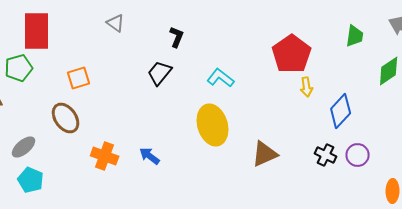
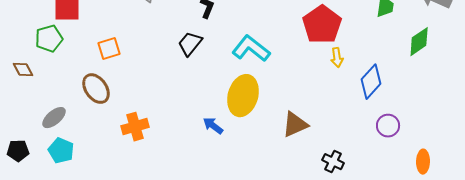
cyan L-shape: (221, 78) -> (251, 49), size x1.4
yellow ellipse: (213, 125) -> (243, 96), turned 33
black cross: (326, 155) -> (333, 162), moved
orange cross: (105, 156) -> (135, 127), turned -36
blue arrow: (150, 156) -> (213, 126), moved

